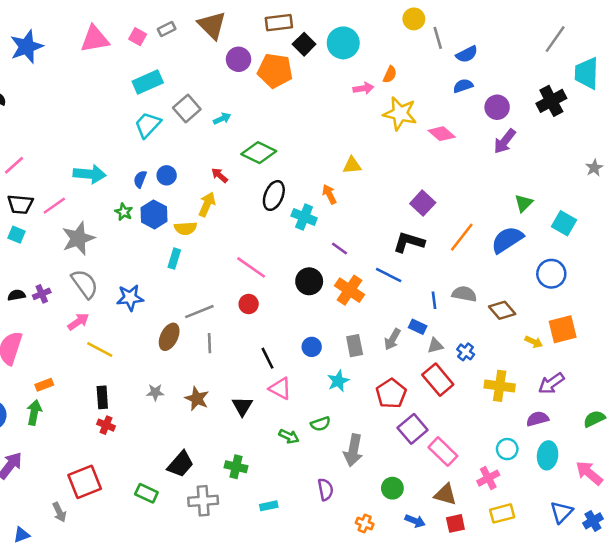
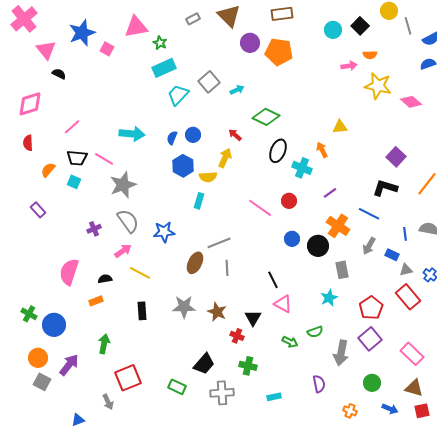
pink square: (138, 37) -> (107, 49), moved
cyan circle: (343, 43) -> (333, 30), size x0.7
black square: (304, 44) -> (360, 26), moved
orange semicircle: (390, 74) -> (370, 55), turned 64
cyan rectangle: (148, 82) -> (164, 68), moved
pink line: (54, 206) -> (104, 159), turned 66
green star: (124, 212) -> (160, 43), moved
purple line: (339, 248) -> (330, 193), turned -72
black circle: (309, 281) -> (318, 246), moved
black semicircle: (16, 295) -> (105, 279), moved
red circle: (249, 304) -> (289, 201), moved
gray arrow: (392, 339) -> (369, 246), moved
blue circle: (312, 347) -> (292, 239), moved
gray star: (155, 392) -> (184, 307), size x1.6
green arrow: (34, 412) -> (104, 344), moved
red cross: (106, 425) -> (237, 336), moved
purple square: (413, 429) -> (370, 339), moved

